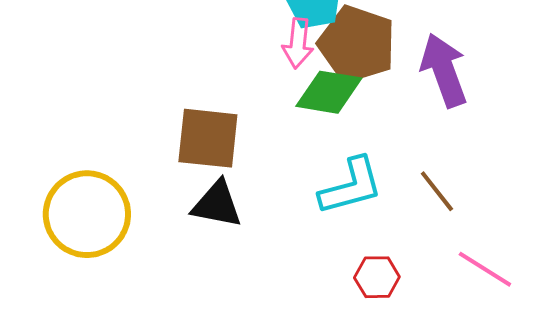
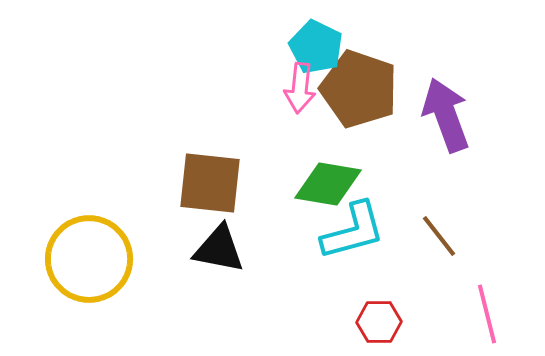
green diamond: (329, 92) -> (328, 184), moved
pink line: (485, 269) -> (487, 314), turned 44

